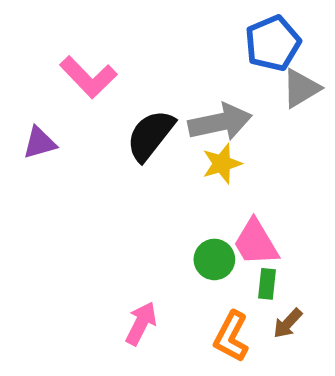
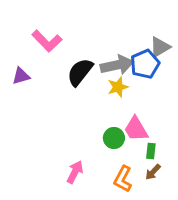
blue pentagon: (273, 43) -> (145, 64), moved
green rectangle: (267, 284) -> (151, 151), moved

